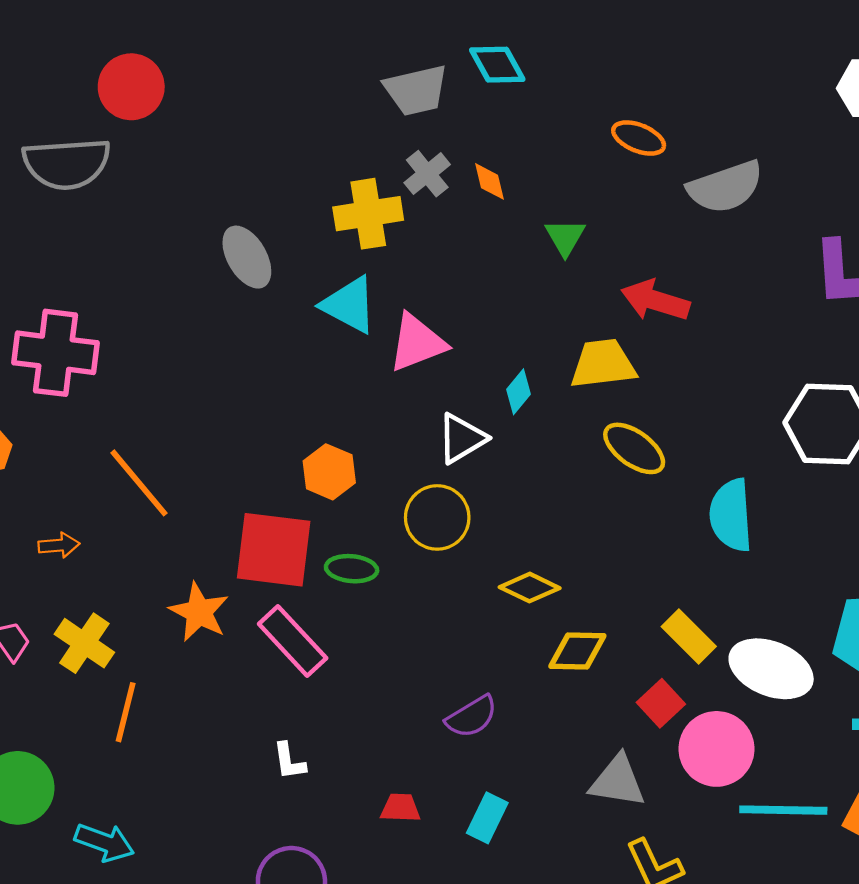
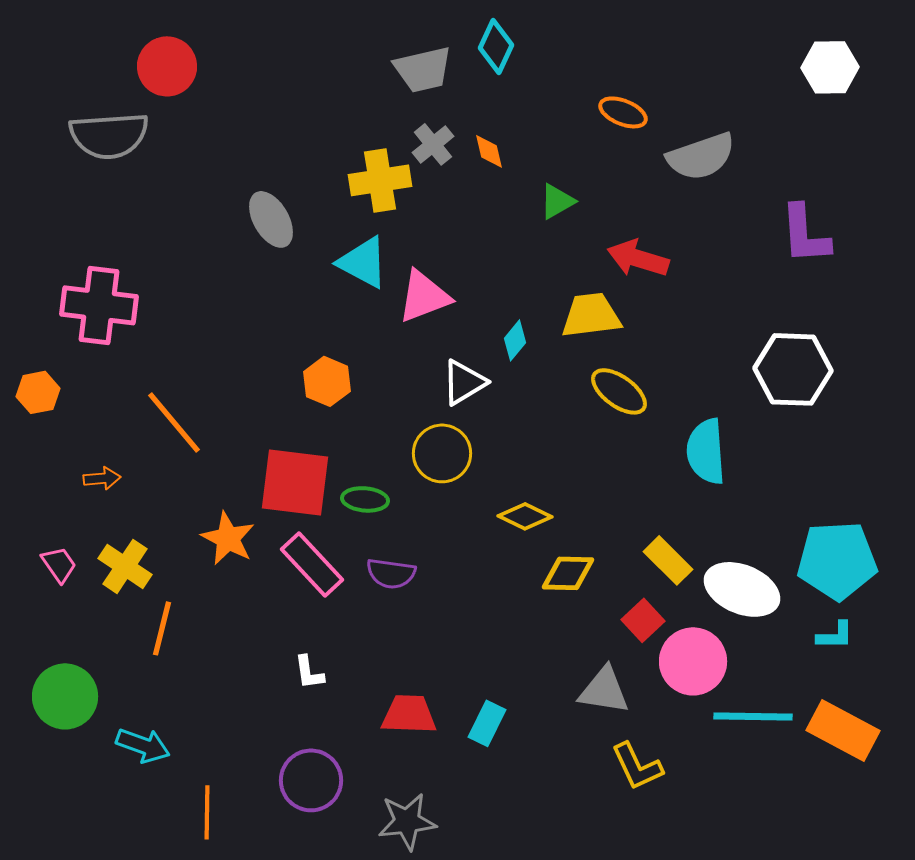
cyan diamond: (497, 65) -> (496, 46), turned 54
green triangle: (565, 237) -> (557, 201), turned 30
orange hexagon: (329, 472) -> (327, 381), moved
purple semicircle: (472, 717) -> (391, 573), moved, turned 39
red trapezoid: (400, 808) -> (409, 714), size x1.5

